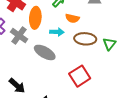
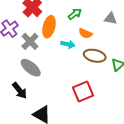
gray ellipse: (45, 52) -> (31, 68), moved

